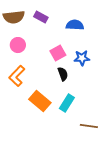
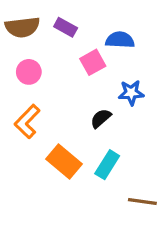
pink square: (58, 53) -> (93, 62), moved
black semicircle: (63, 74) -> (101, 118), turned -112

